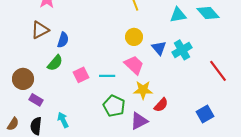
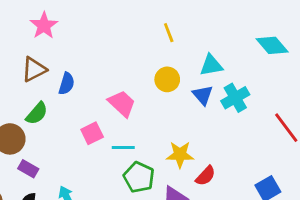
cyan triangle: (178, 15) -> (211, 65), moved
green semicircle: (55, 63) -> (37, 113), moved
pink trapezoid: (134, 65) -> (122, 104), moved
cyan line: (107, 76) -> (123, 147), moved

